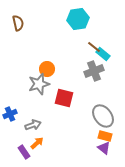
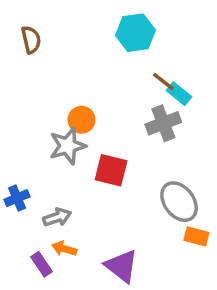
orange rectangle: (105, 136) -> (196, 236), moved
orange arrow: (37, 143) -> (64, 249), turned -120
purple triangle: (104, 148) -> (122, 266), moved, size x1.5

